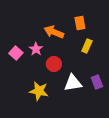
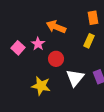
orange rectangle: (80, 23) -> (93, 18), moved
white triangle: (73, 83) -> (75, 78), turned -42

